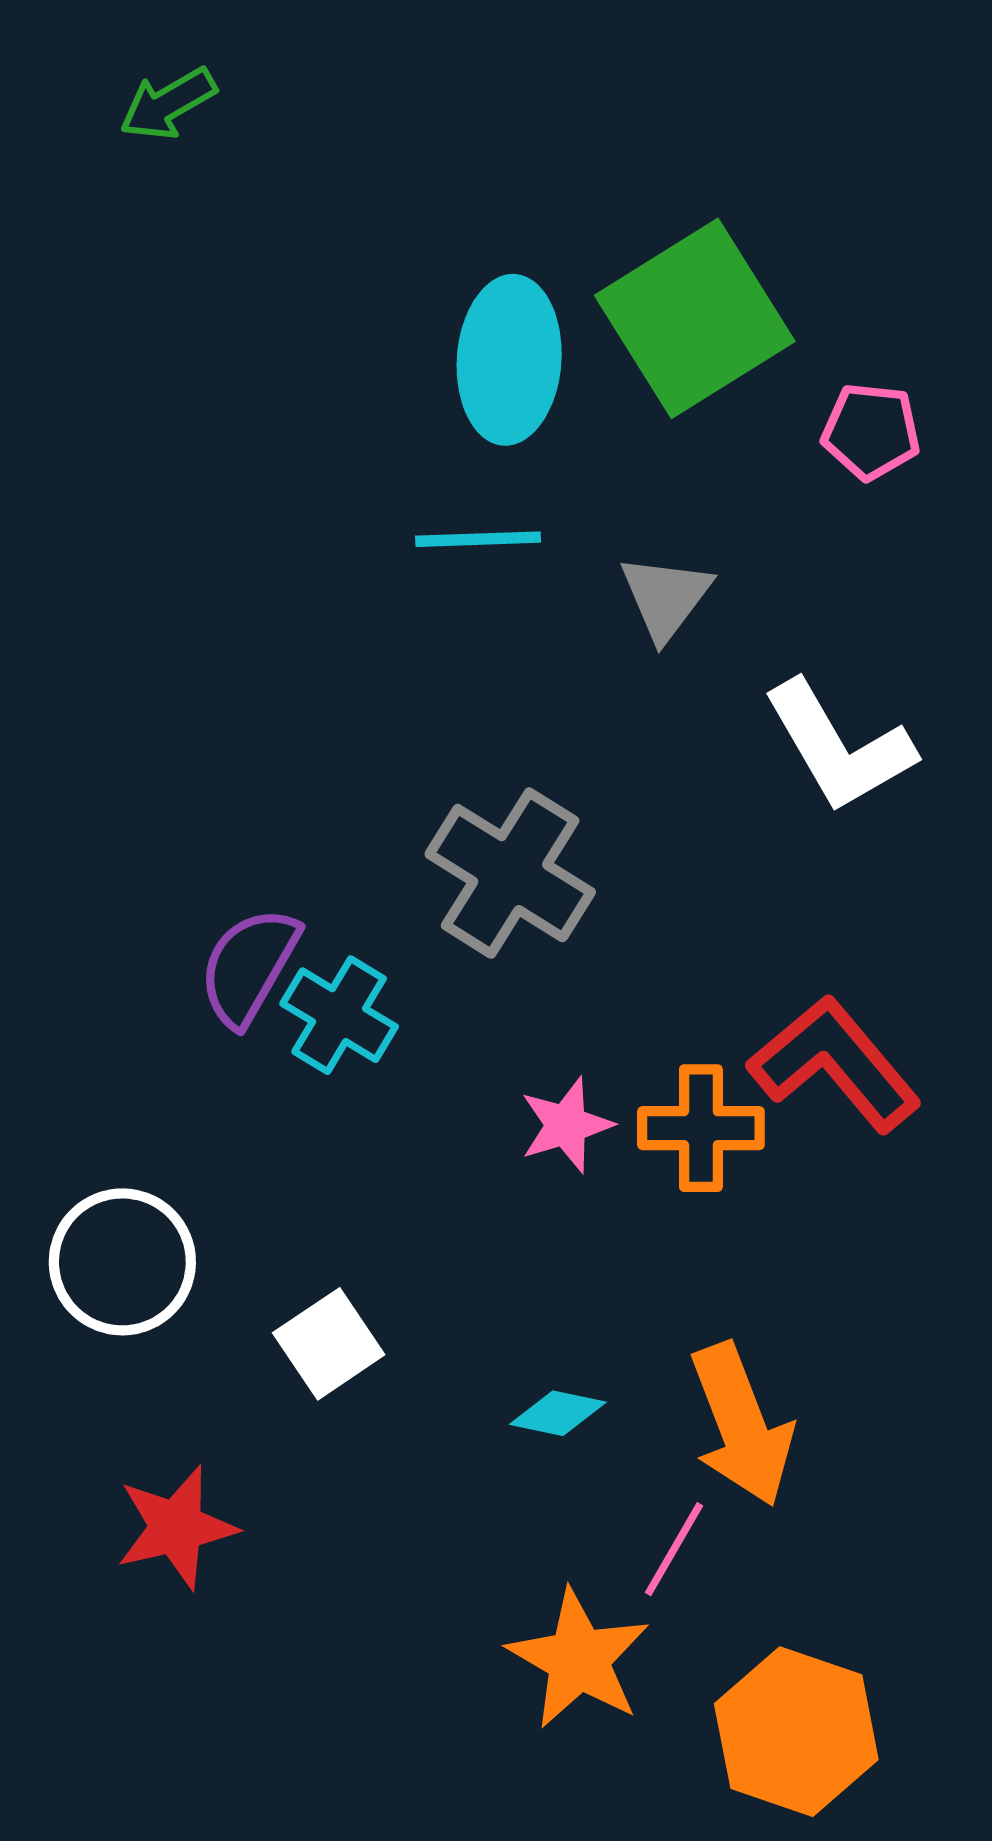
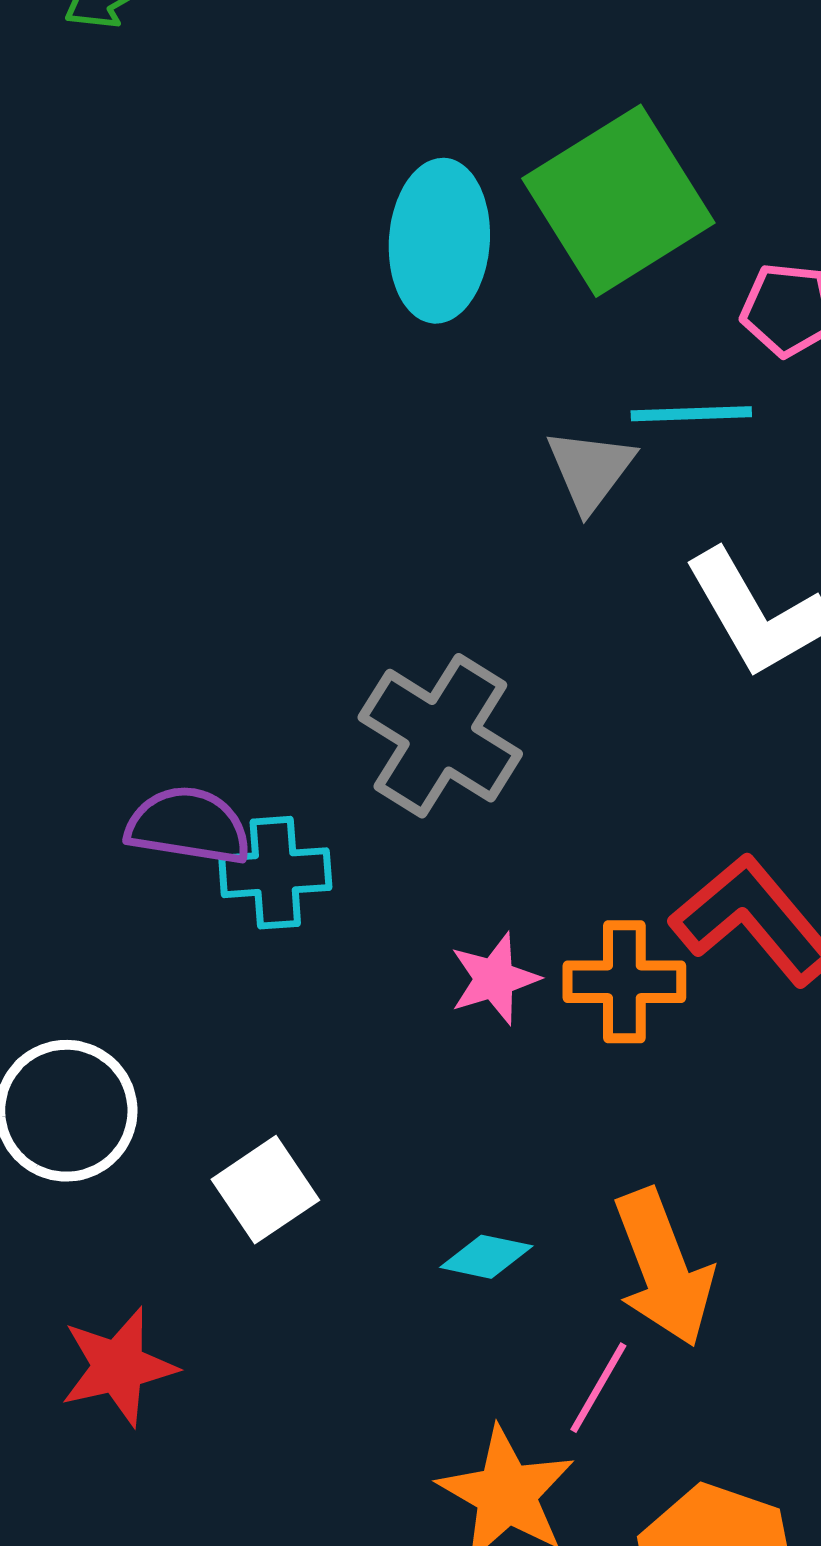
cyan line: (478, 539) -> (691, 414), moved
purple semicircle: (249, 966) -> (188, 826), turned 69
cyan cross: (339, 1015) -> (275, 873), turned -35

